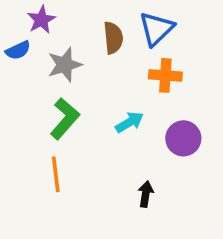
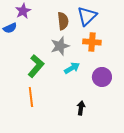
gray star: (65, 65) -> (60, 46), moved

